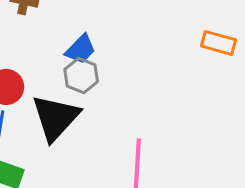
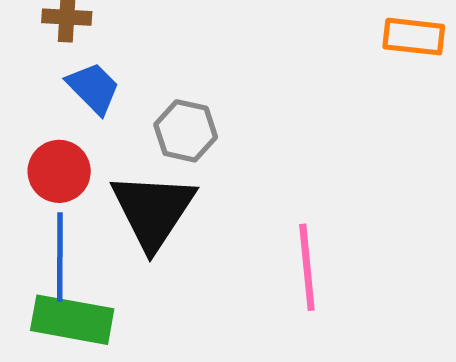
blue trapezoid: (81, 49) -> (93, 88), moved, turned -80

